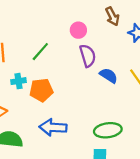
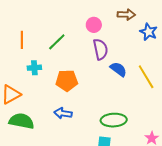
brown arrow: (112, 16) -> (126, 15), turned -66
orange pentagon: (41, 90) -> (67, 80), moved
blue arrow: (53, 127) -> (63, 113), size x0.7

